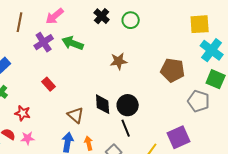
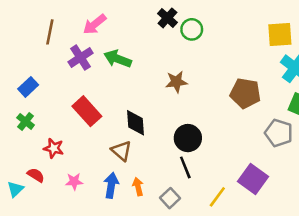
black cross: (102, 16) -> (167, 18), moved
red rectangle: (49, 84) -> (87, 111), size x1.6
black diamond: (103, 104) -> (135, 123), moved
purple square: (179, 137) -> (253, 179), turned -30
pink star: (28, 138) -> (74, 181), moved

